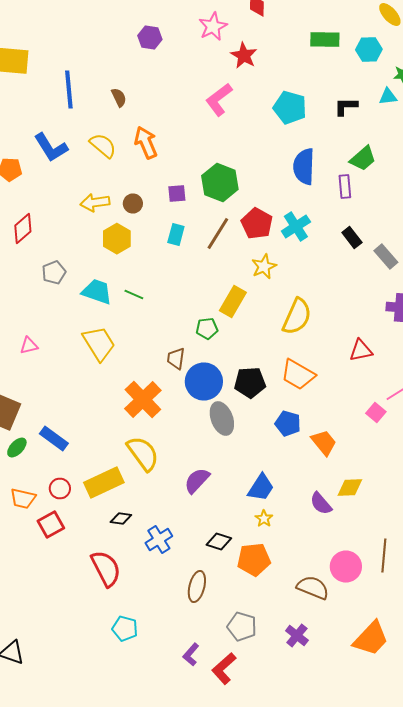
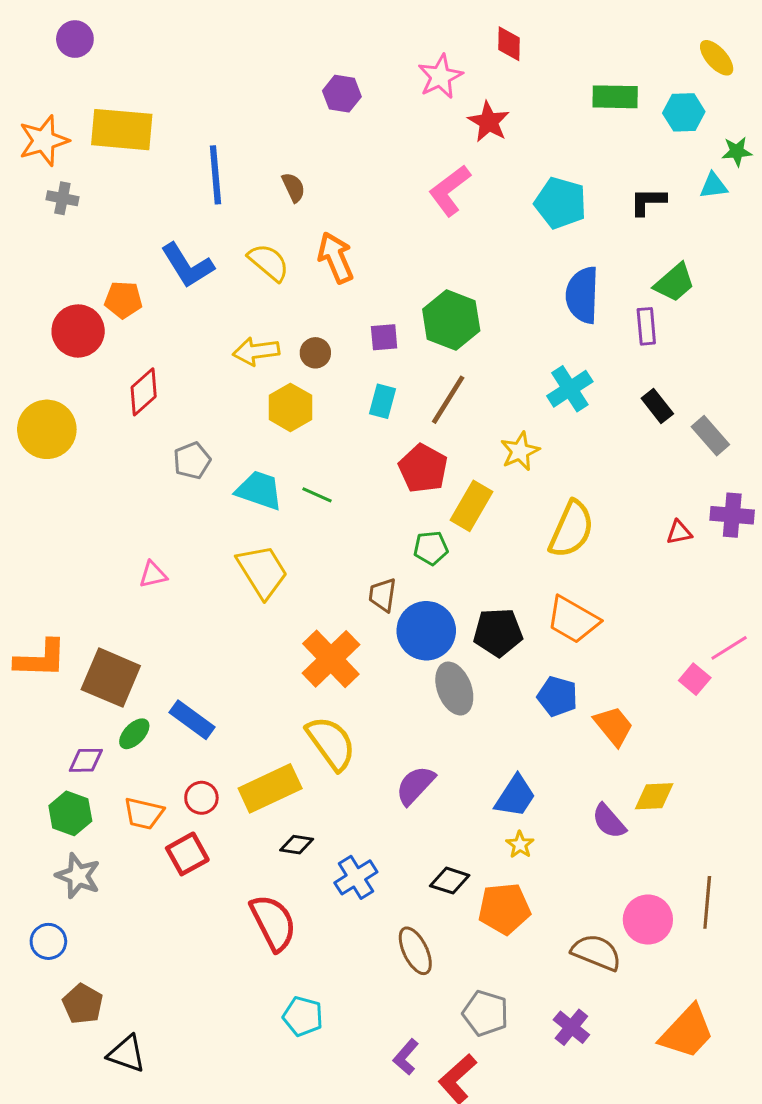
red pentagon: (257, 224) -> (423, 468), moved
red triangle: (361, 350) -> (679, 532), moved, size x0.7
brown ellipse: (197, 586) -> (415, 951), turned -40

